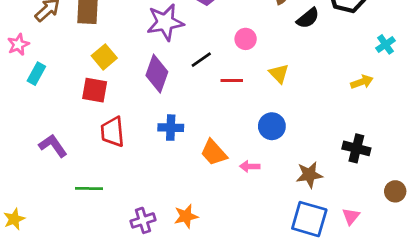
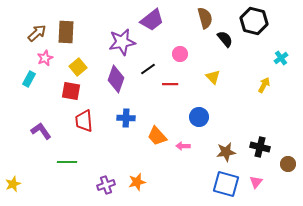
black semicircle: (308, 18) -> (225, 39), turned -90
pink star: (18, 44) -> (45, 58), moved
yellow triangle: (279, 74) -> (213, 77), moved
yellow arrow: (362, 82) -> (264, 85), turned -42
black cross: (356, 148) -> (260, 147), moved

